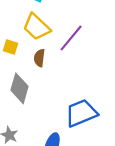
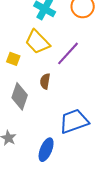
brown semicircle: (39, 58) -> (45, 81), moved

